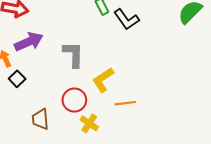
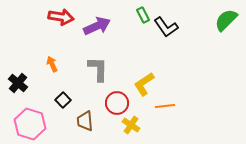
purple arrow: (29, 42) -> (97, 26), moved
gray L-shape: (73, 54) -> (98, 69), moved
black square: (17, 79) -> (63, 100), moved

